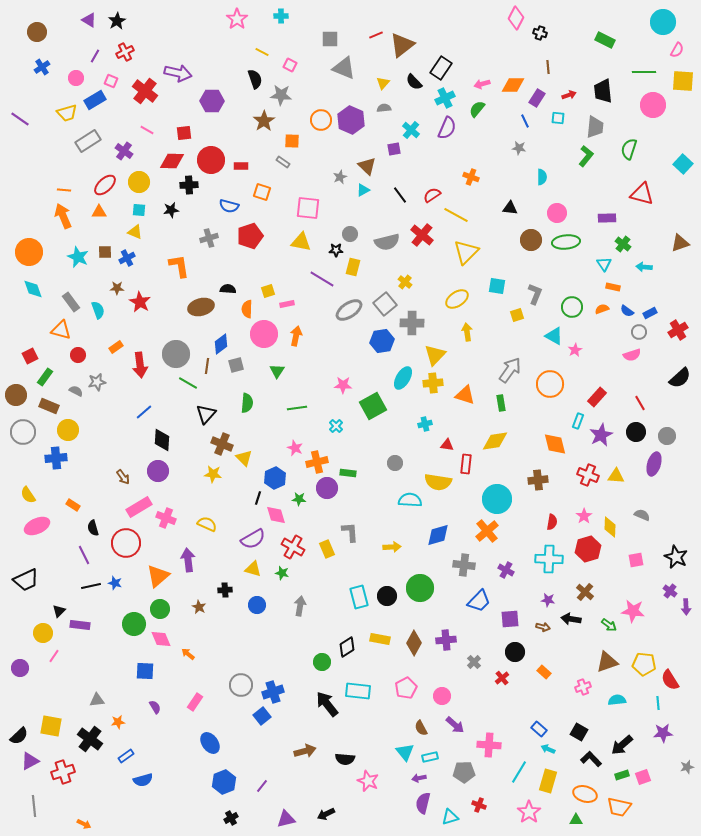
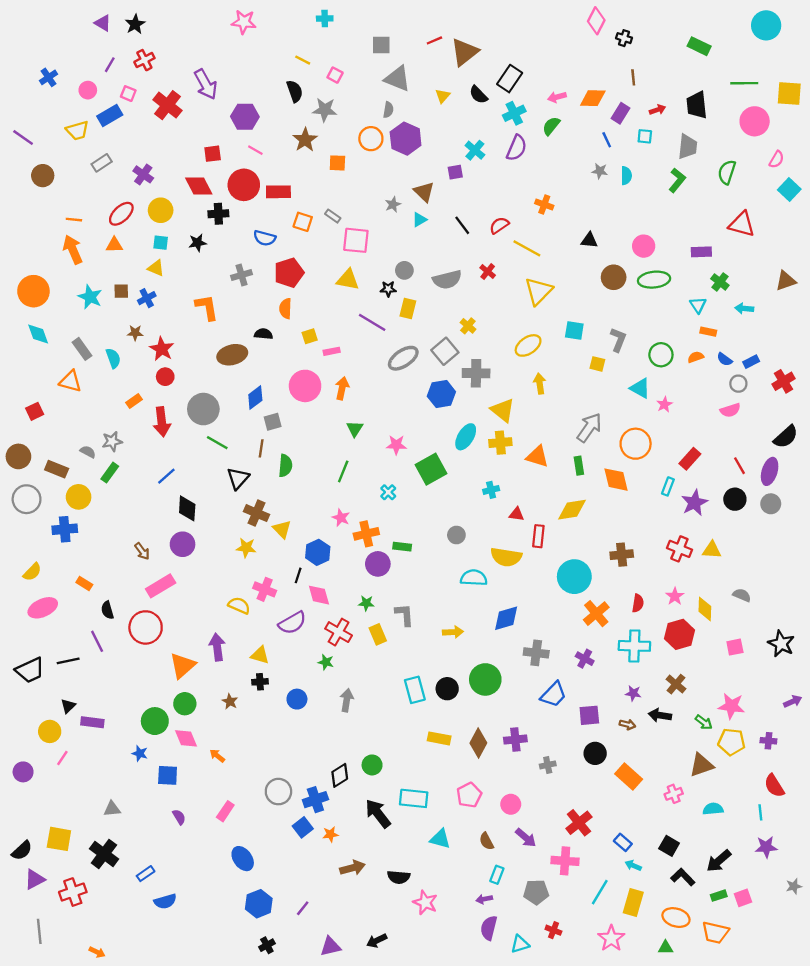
pink star: (237, 19) -> (244, 22), moved, turned -30
brown circle: (37, 32) -> (43, 176), moved
pink semicircle: (677, 50) -> (777, 159), moved
purple arrow: (178, 73) -> (206, 84), turned 48
gray semicircle: (384, 108) -> (388, 110), moved, turned 104
pink line: (147, 130) -> (255, 150), moved
gray rectangle: (88, 141) -> (102, 163), size x0.7
red diamond: (172, 161) -> (199, 186), turned 60
gray rectangle: (283, 162) -> (333, 216), moved
red rectangle: (241, 166) -> (278, 192), size x1.5
cyan semicircle: (542, 177) -> (626, 176), moved
red cross: (422, 235) -> (488, 272), size x0.6
orange semicircle: (247, 309) -> (285, 309), moved
yellow square: (517, 315) -> (597, 364), turned 32
red circle: (78, 355) -> (165, 377), moved
yellow triangle: (435, 355) -> (503, 410), turned -35
brown line: (207, 366) -> (261, 448), moved
green triangle: (277, 371) -> (355, 429), moved
green rectangle: (45, 377) -> (110, 473), moved
green line: (297, 408) -> (343, 471), turned -60
orange diamond: (555, 444) -> (616, 480), moved
purple ellipse: (654, 464) -> (770, 471), moved
yellow semicircle: (28, 495) -> (32, 572), turned -102
green star: (299, 499) -> (366, 603), moved
pink cross: (166, 518) -> (265, 589), moved
orange cross: (487, 531) -> (596, 614), moved
yellow triangle: (253, 569) -> (260, 655), moved
blue star: (115, 583) -> (140, 753), moved
black line: (91, 586) -> (68, 661), moved
purple cross: (670, 591) -> (768, 741), moved, turned -32
purple arrow: (686, 607) -> (793, 701), turned -112
black diamond: (347, 647) -> (340, 775), moved
gray cross: (474, 662) -> (548, 765), turned 32
yellow pentagon: (644, 664) -> (731, 742), moved
orange rectangle: (544, 672) -> (629, 777), size x1.6
red cross: (502, 678) -> (579, 823), moved, size x1.6
orange star: (118, 722) -> (330, 834), moved
cyan triangle: (405, 752) -> (440, 839), moved, turned -36
cyan rectangle: (430, 757) -> (497, 875), turned -56

